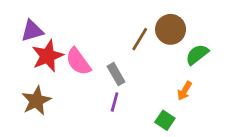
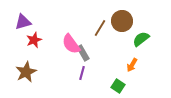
red star: (47, 56) -> (34, 40), size x0.7
pink semicircle: (78, 62) -> (71, 44), moved

